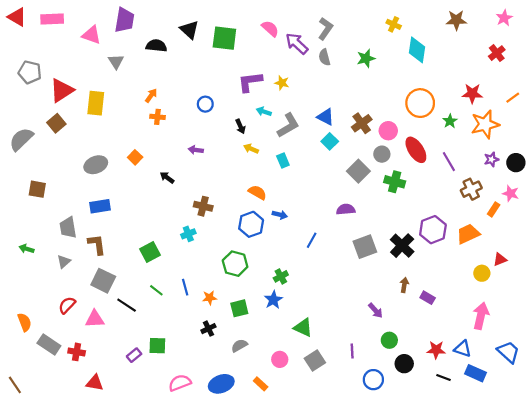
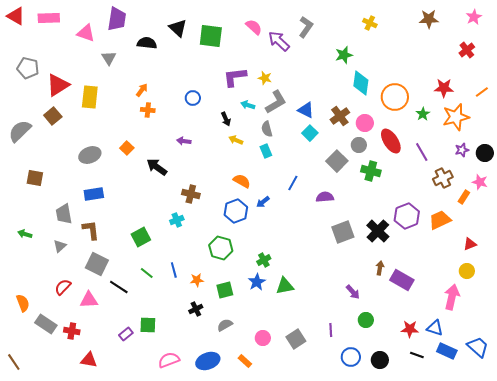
cyan diamond: (417, 50) -> (361, 83), moved
gray semicircle: (324, 57) -> (267, 129), moved
gray L-shape: (288, 125) -> (276, 102), moved
black arrow: (167, 178) -> (157, 167), size x1.5
blue arrow: (280, 215) -> (263, 202), turned 128
blue line: (312, 240) -> (293, 183), moved
yellow circle: (482, 273) -> (467, 271), moved
purple rectangle: (428, 298) -> (402, 280), size x1.6
green triangle: (303, 327) -> (285, 286), moved, turned -36
blue trapezoid: (508, 352) -> (478, 347), moved
black circle: (404, 364) -> (380, 360), moved

